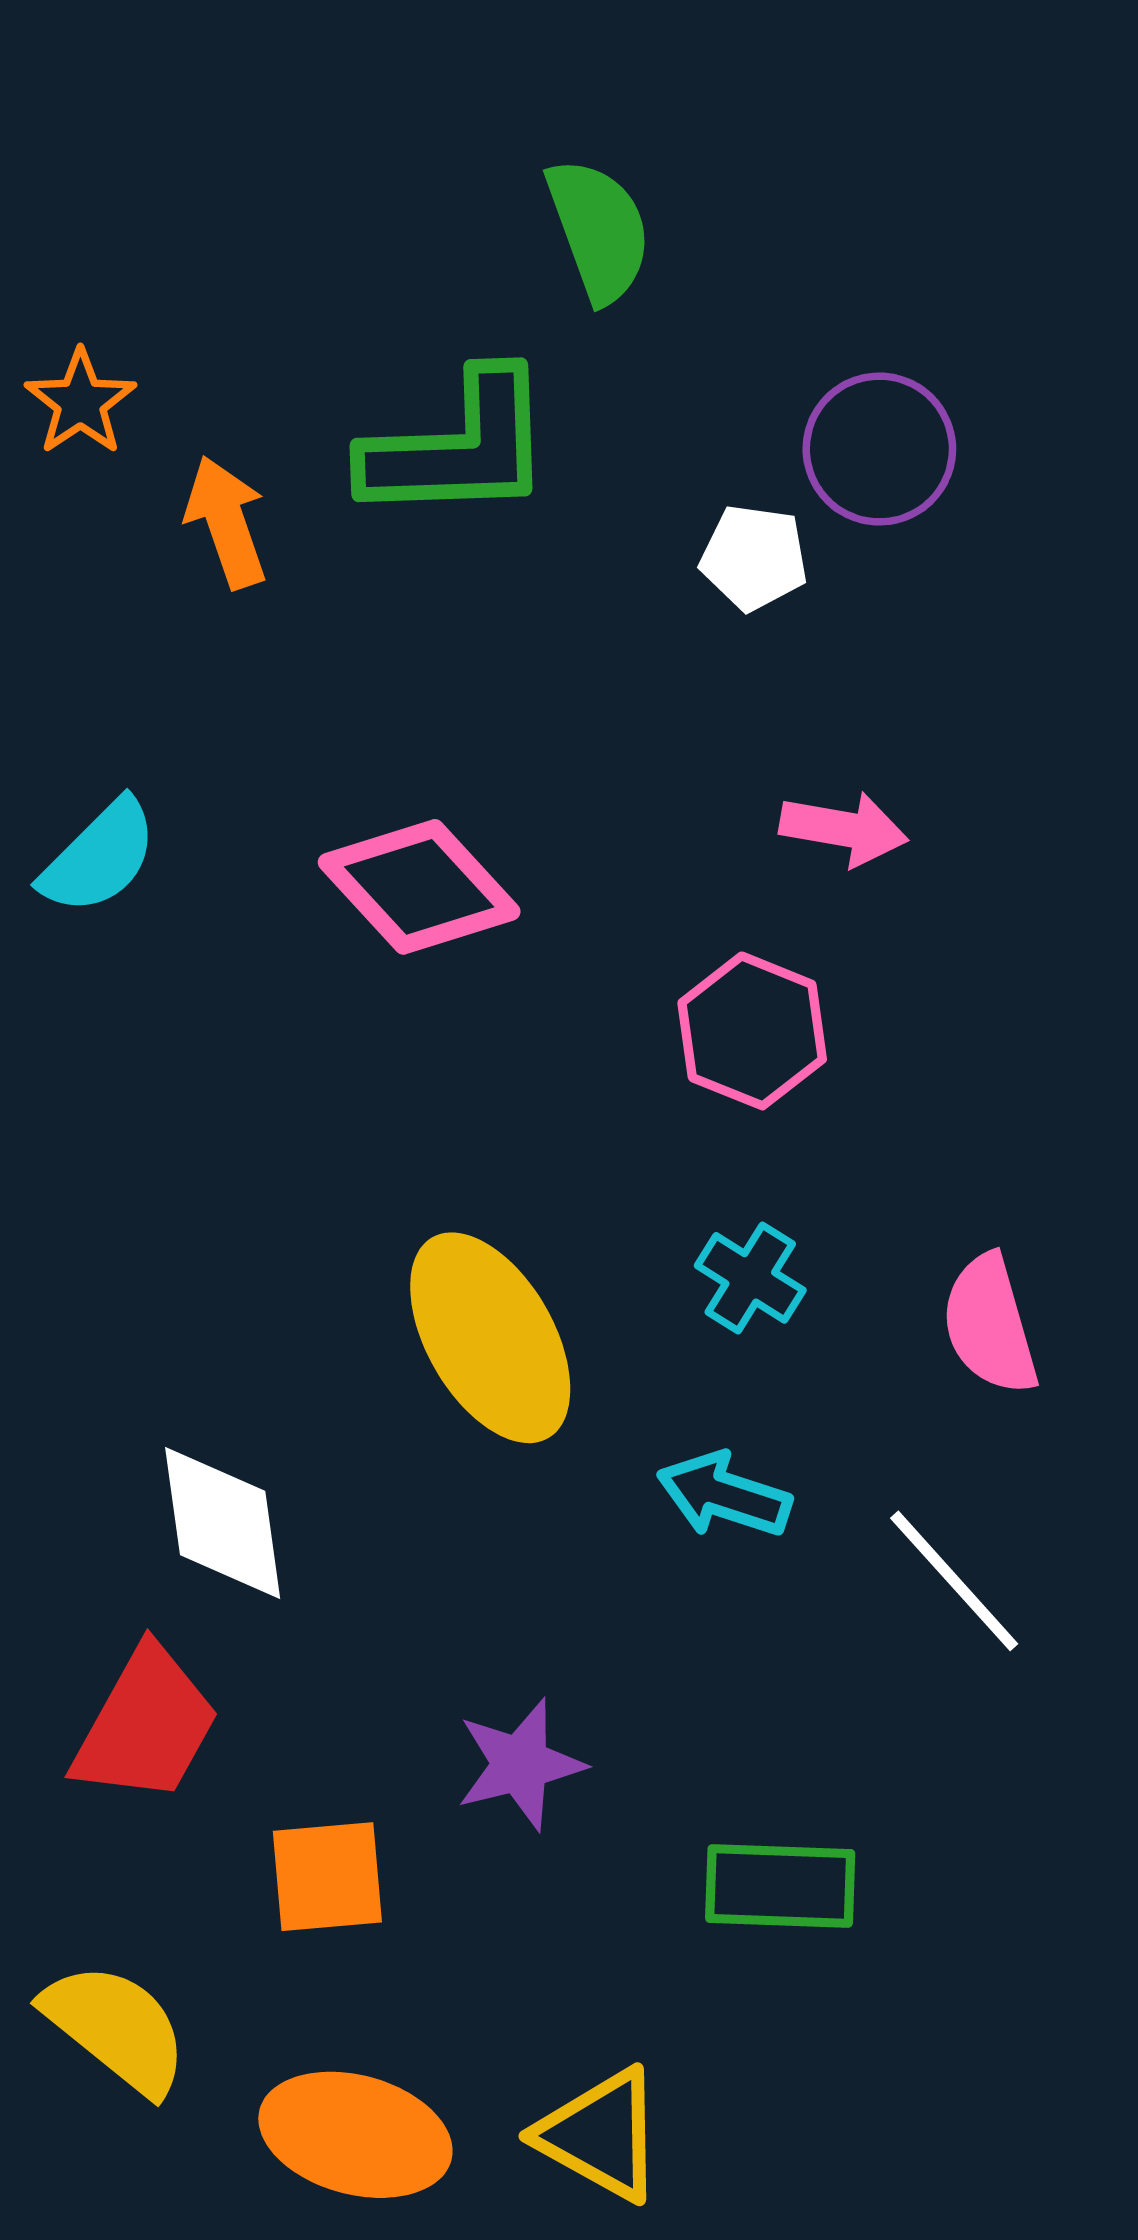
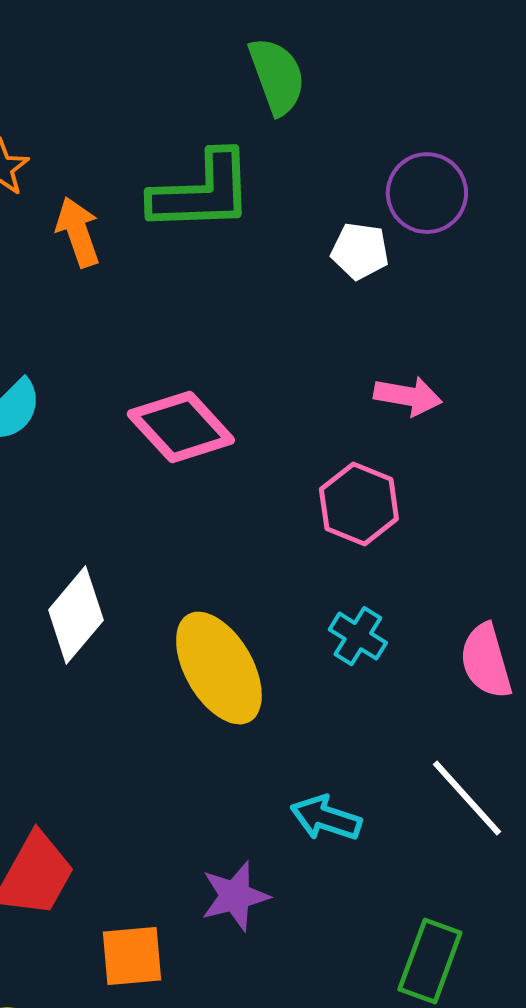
cyan arrow: (724, 1495) -> (326, 818), moved
white diamond: (223, 1523) -> (76, 615), moved, turned 48
green rectangle: (780, 1886) -> (430, 961), moved, turned -72

